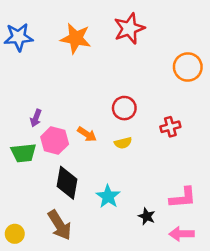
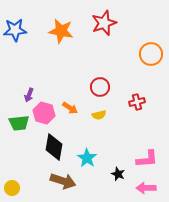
brown arrow: (60, 225) -> (63, 181), moved, turned -40

